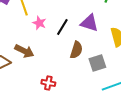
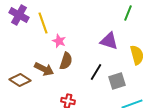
black line: (62, 27) -> (96, 72), moved
brown semicircle: (76, 50) -> (66, 61), moved

